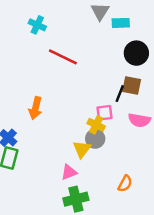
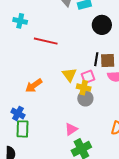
brown square: (132, 86) -> (108, 60), moved
orange arrow: (35, 108) -> (34, 86), turned 54
yellow triangle: (82, 149) -> (69, 75), moved

